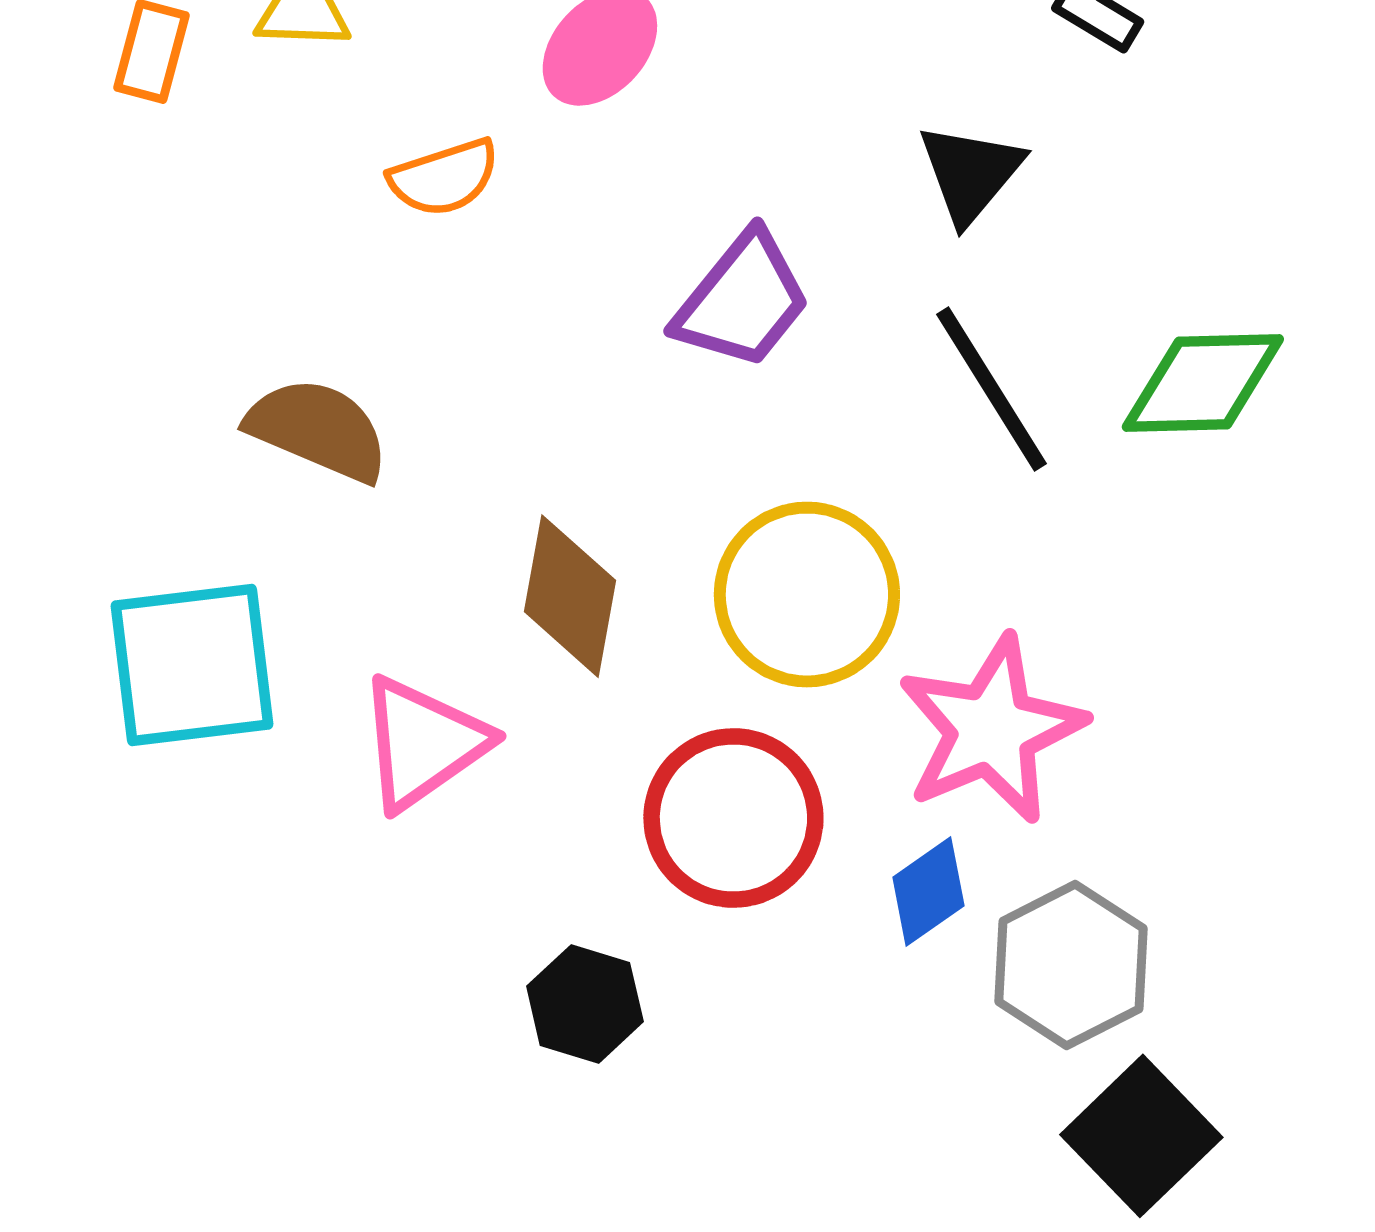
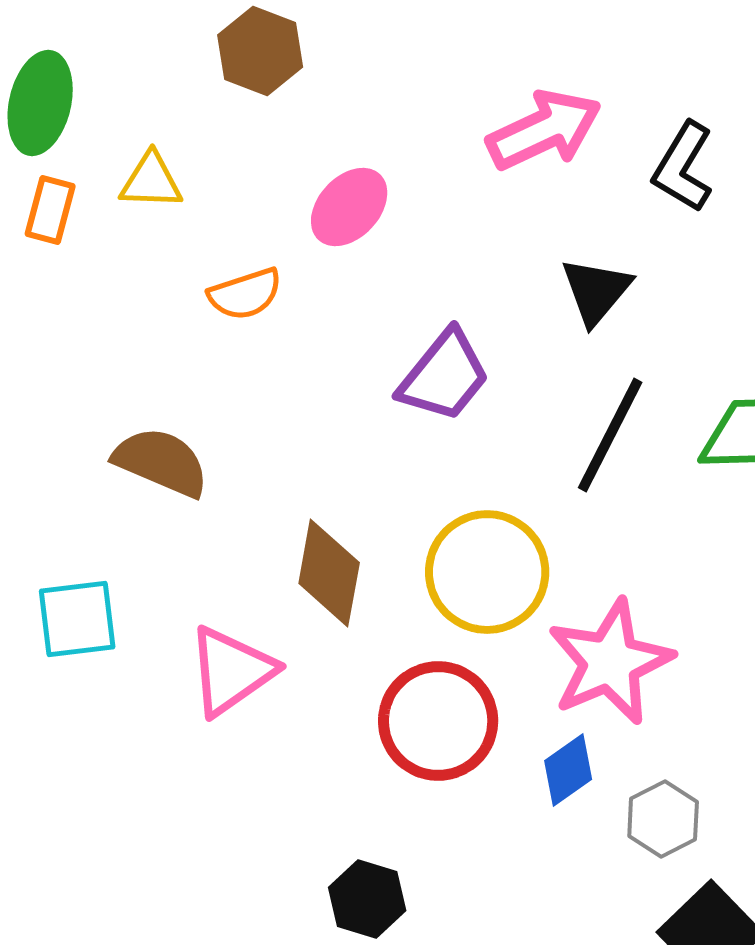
black line: (991, 389) -> (610, 435), turned 59
cyan square: (192, 665) -> (77, 619), size x0.7
gray hexagon: (1071, 965) -> (663, 819), size x0.7
black hexagon: (585, 1004) -> (367, 899), moved

